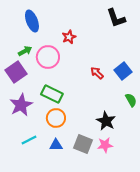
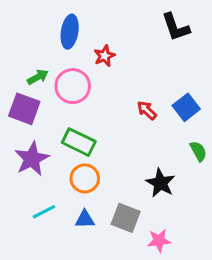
blue ellipse: (32, 21) -> (70, 32), moved, turned 30
purple square: (16, 72) -> (24, 109), turned -35
pink star: (105, 145) -> (159, 241), moved

